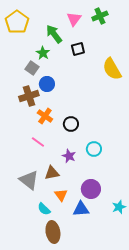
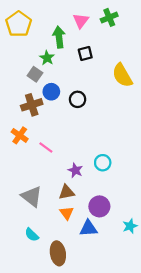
green arrow: (54, 34) -> (59, 37), turned 30
orange cross: (45, 116) -> (20, 135), moved
black circle: (71, 124) -> (78, 99), moved
pink line: (38, 142) -> (46, 147), moved
brown triangle: (52, 173) -> (67, 192), moved
cyan semicircle: (44, 209) -> (32, 235), moved

